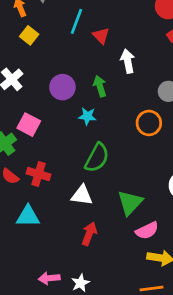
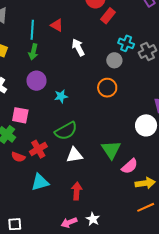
red triangle: (101, 36) -> (57, 25), moved
green arrow: (100, 86) -> (33, 52), moved, turned -133
green semicircle: (97, 158) -> (66, 131), moved, turned 50
red cross: (39, 174) -> (38, 149), turned -30
red arrow: (89, 234) -> (77, 191), moved

